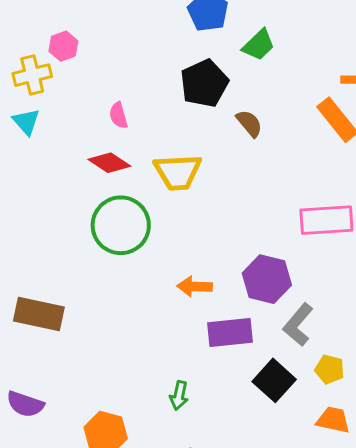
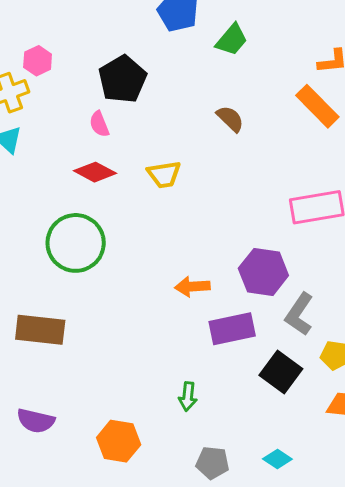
black pentagon: (204, 83) -> (122, 79), moved
yellow trapezoid: (178, 172) -> (164, 174), size x0.7
green circle: (121, 225) -> (76, 243), moved

